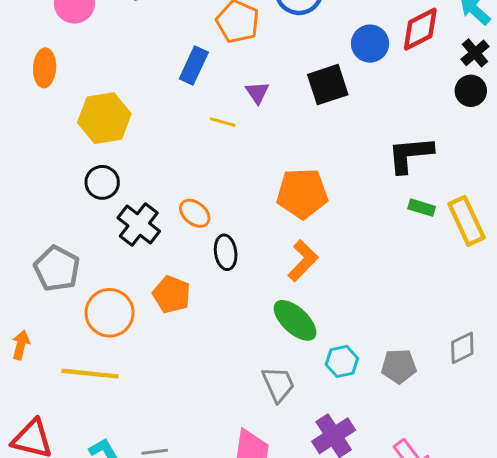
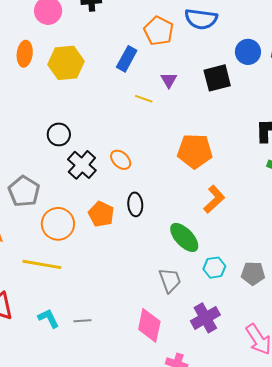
yellow hexagon: (104, 118) -> (66, 63), moved
black ellipse: (226, 252) -> (135, 204), moved
orange L-shape: (303, 261) -> (214, 199), moved

